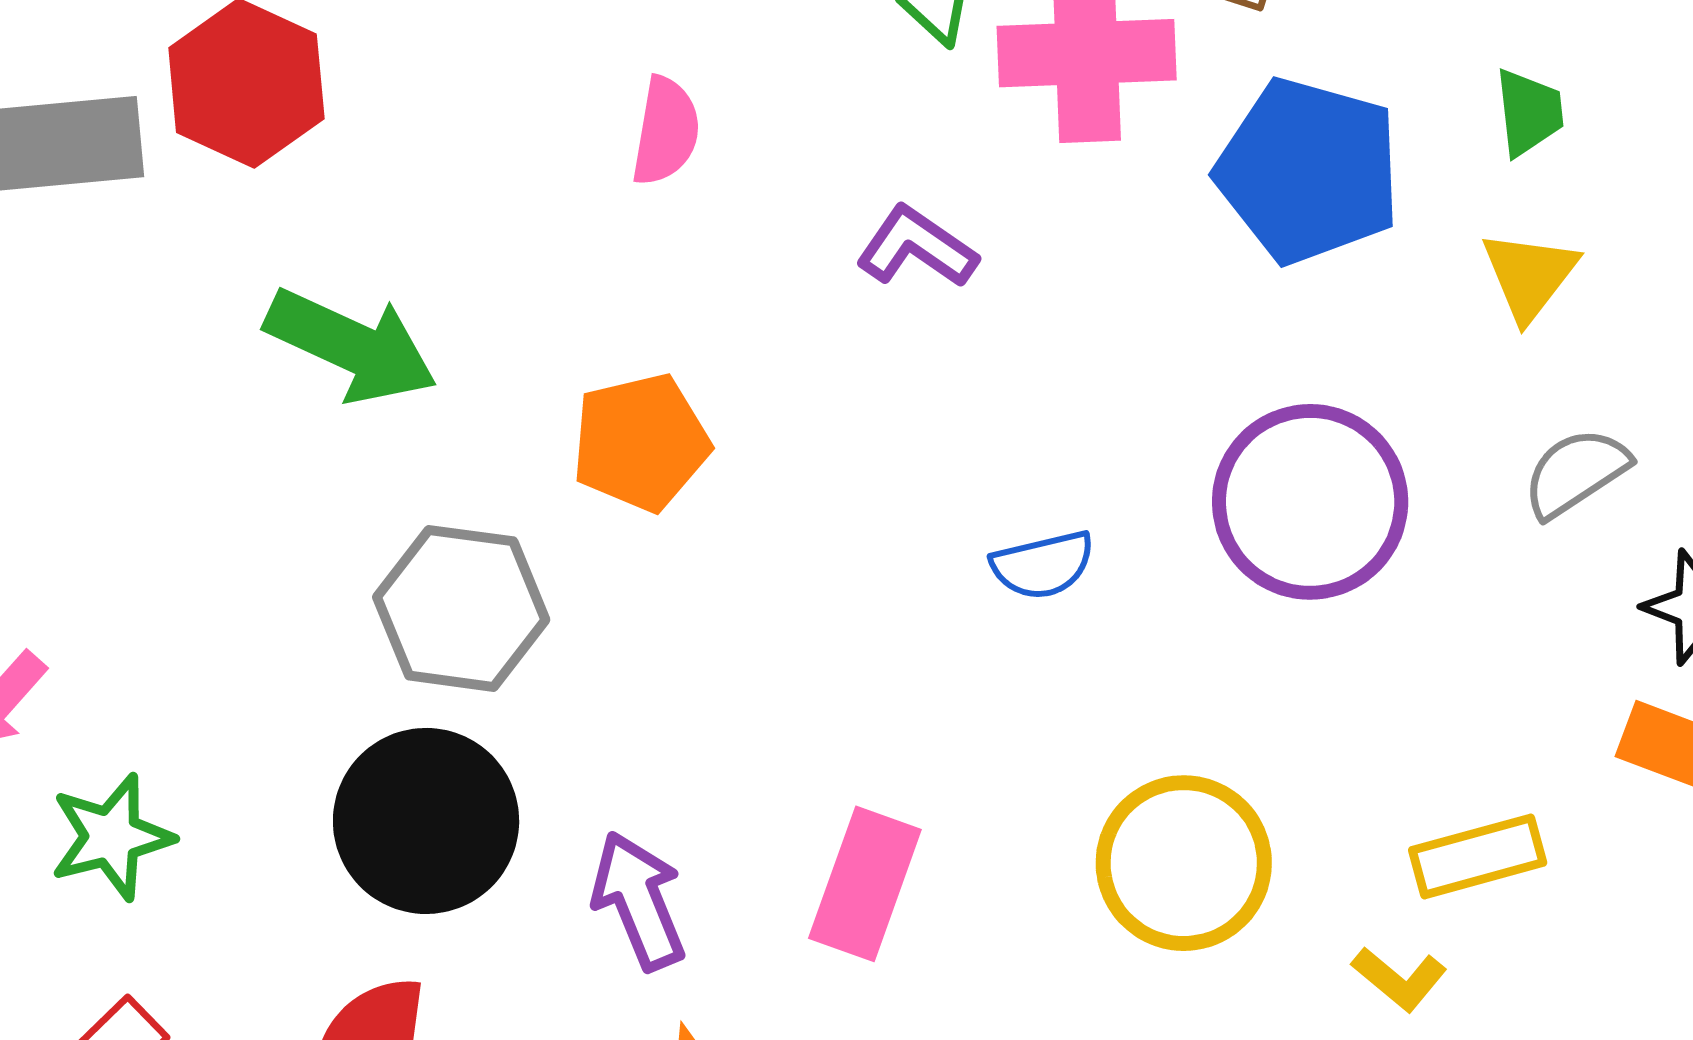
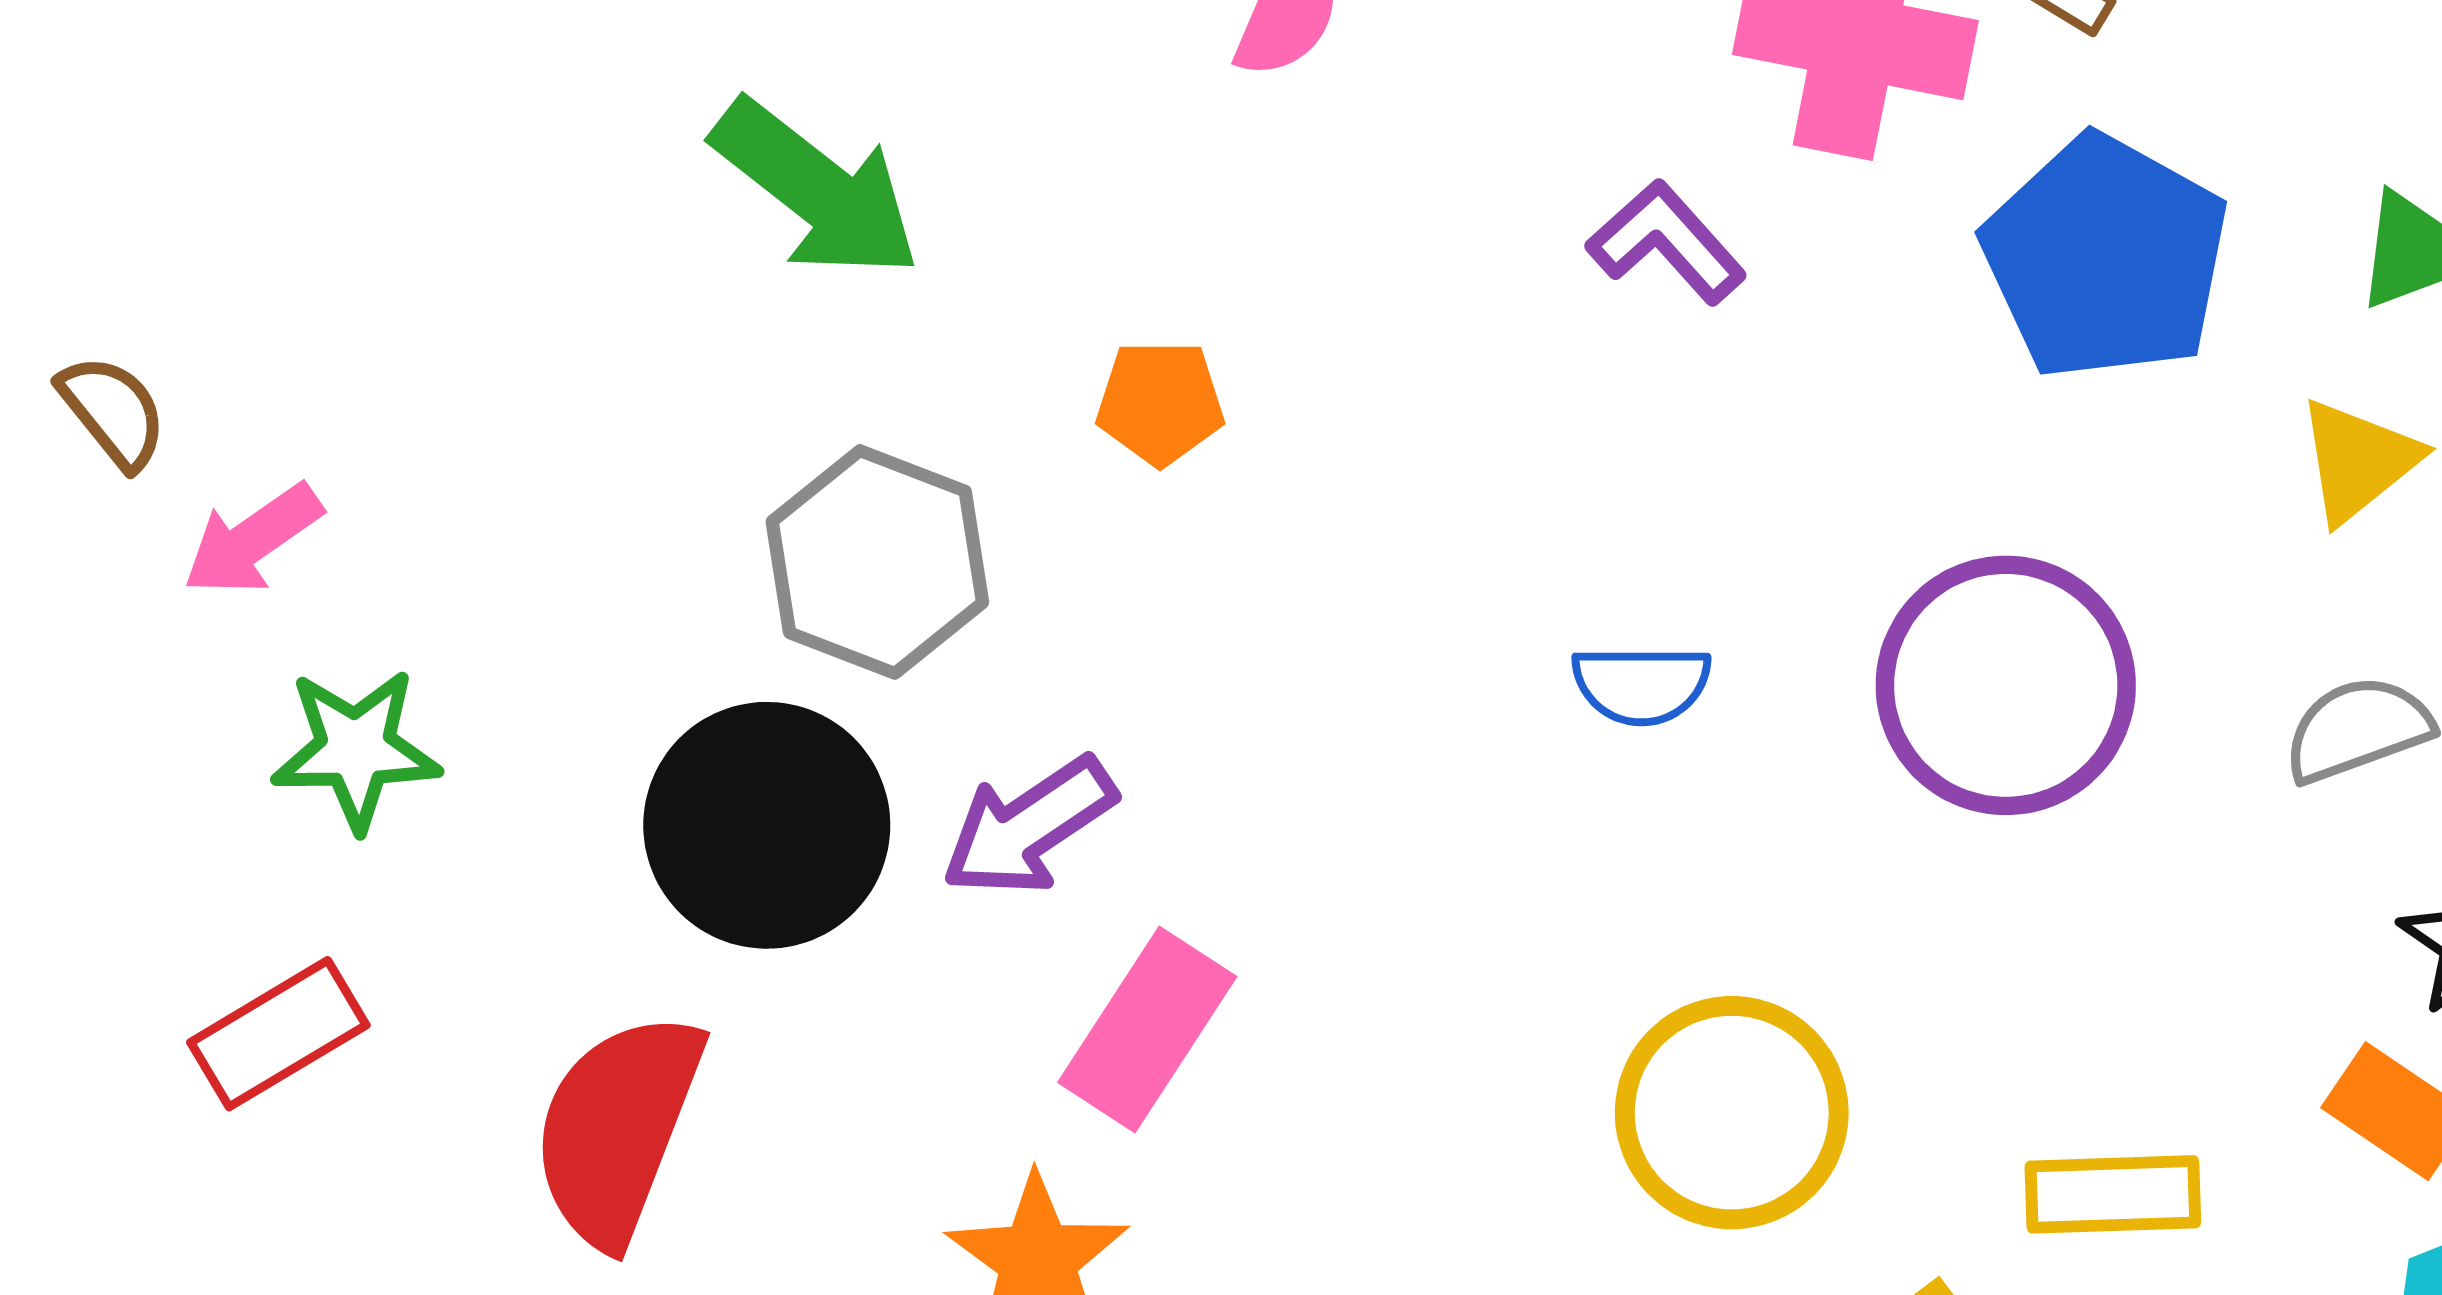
purple L-shape: (917, 247) -> (1666, 242), moved
orange pentagon: (641, 442) -> (1160, 403), size x0.7
pink rectangle: (865, 884) -> (1147, 1029), moved
purple arrow: (639, 901) -> (1029, 827), moved, turned -115

